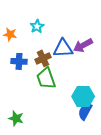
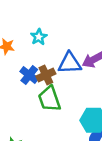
blue cross: (19, 61) -> (29, 75), moved, turned 35

